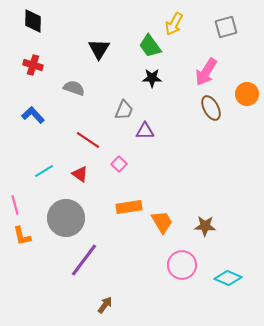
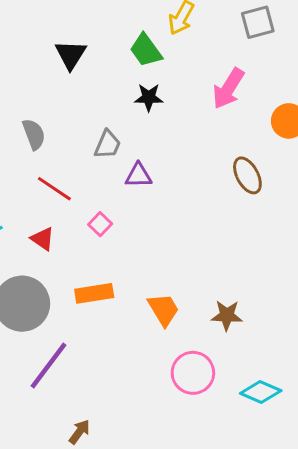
gray semicircle: (74, 88) -> (34, 134), moved, turned 50
brown ellipse: (211, 108) -> (247, 175), moved
orange rectangle: (129, 207) -> (94, 293), moved

